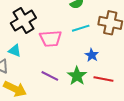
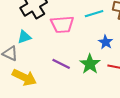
cyan triangle: (15, 51) -> (24, 37), turned -40

